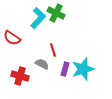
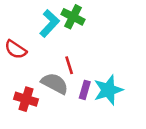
gray semicircle: (42, 64) -> (55, 83), size x1.5

